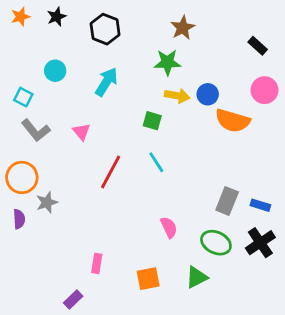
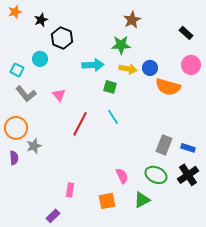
black star: (57, 17) -> (41, 20), moved
black hexagon: (105, 29) -> (62, 38), moved
cyan circle: (55, 71) -> (40, 59), moved
cyan arrow: (106, 82) -> (93, 65), moved, turned 55
pink semicircle: (169, 227) -> (122, 176), moved

